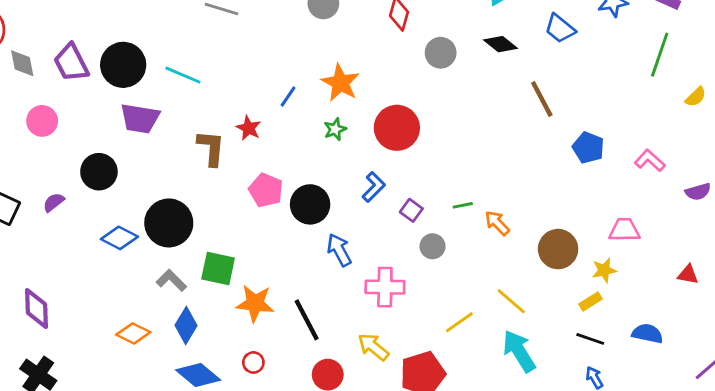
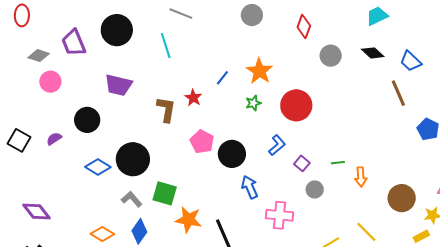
blue trapezoid: (560, 29) -> (411, 61), moved
gray diamond: (22, 63) -> (39, 56), moved, turned -65
black circle: (123, 65) -> (117, 30), moved
cyan line: (183, 75) -> (166, 45), moved, turned 45
orange arrow: (497, 223) -> (361, 177), turned -144
purple diamond: (37, 309) -> (37, 212), turned -40

